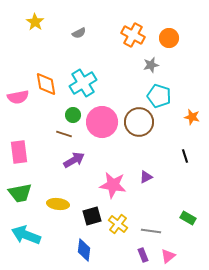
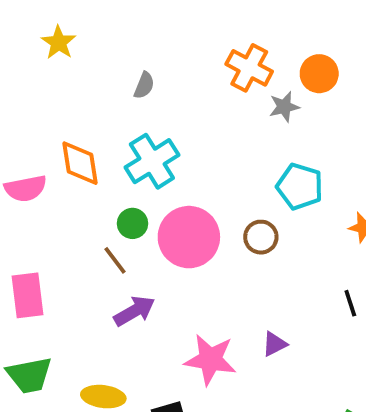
gray semicircle: (79, 33) -> (144, 85), moved, turned -40
gray star: (151, 65) -> (284, 107), moved
brown circle: (139, 122) -> (261, 237), size x0.6
brown line: (64, 134) -> (115, 260), turned 35

